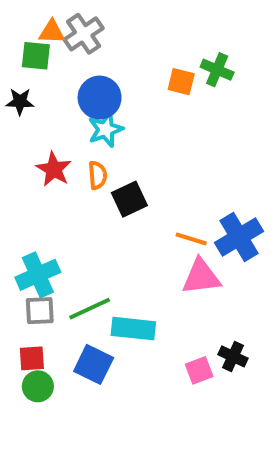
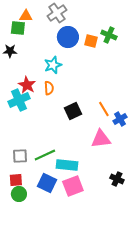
gray cross: (84, 34) -> (57, 13), moved
blue circle: (100, 98) -> (68, 37), moved
black square: (129, 199) -> (73, 111), moved
blue cross: (239, 237) -> (120, 119), size x0.6
orange line: (191, 239) -> (104, 109), moved, turned 42
cyan cross: (38, 275) -> (19, 100), moved
pink square: (199, 370) -> (73, 186), moved, size x1.5

